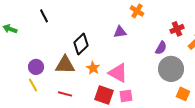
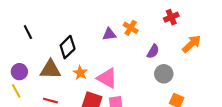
orange cross: (137, 11) -> (131, 28), moved
black line: (44, 16) -> (28, 32), moved
red cross: (177, 29) -> (171, 17), moved
gray circle: (171, 69) -> (164, 74), size x0.7

